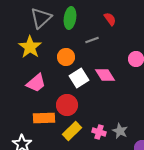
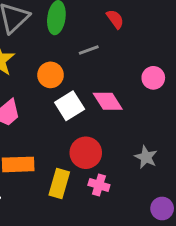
red circle: (67, 105) -> (86, 153), moved
yellow rectangle: (72, 131) -> (59, 184), turned -30
gray star: (120, 131) -> (146, 157), moved

